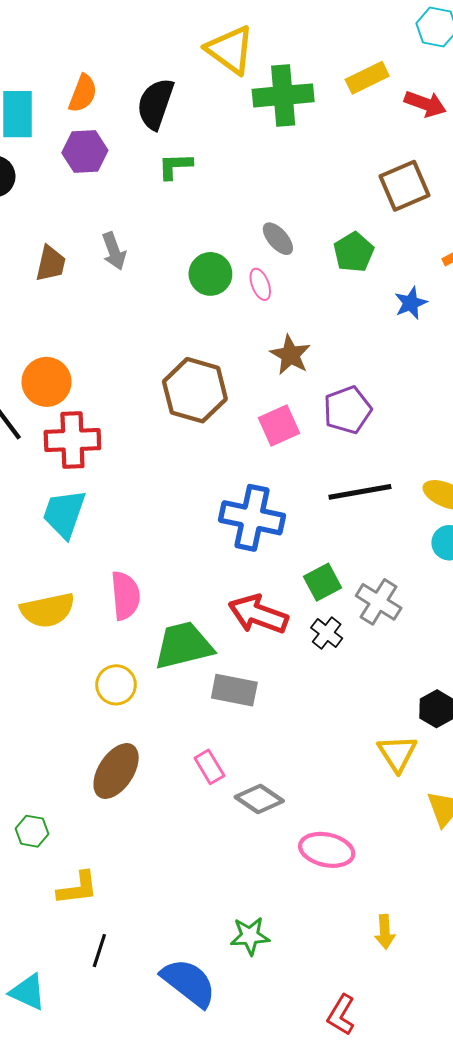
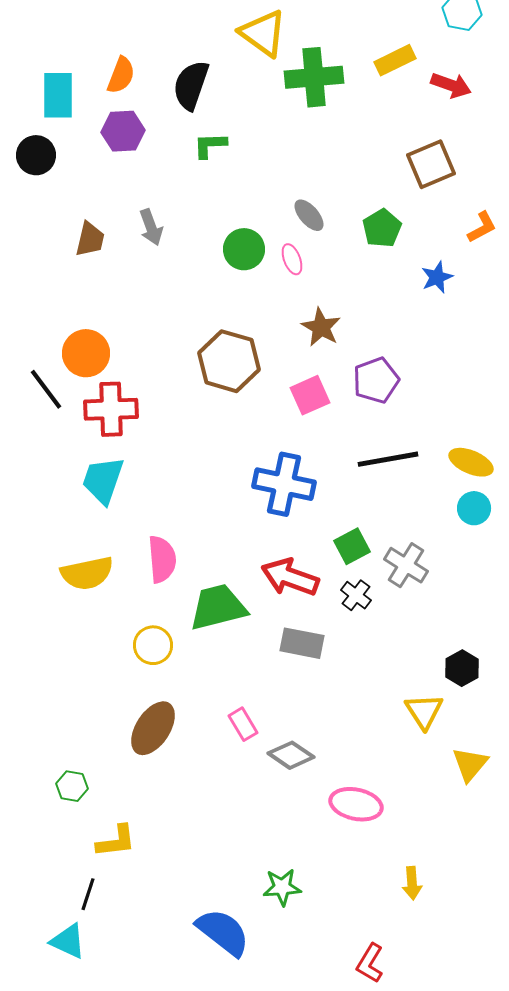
gray rectangle: (234, 690) -> (302, 643), moved
black line: (99, 951) -> (88, 894), moved

